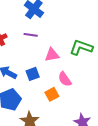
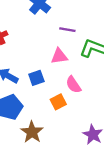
purple line: (31, 35) -> (67, 30), moved

